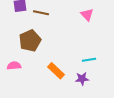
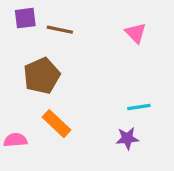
pink semicircle: (14, 66) -> (15, 140), moved
orange rectangle: (56, 71) -> (57, 124), moved

